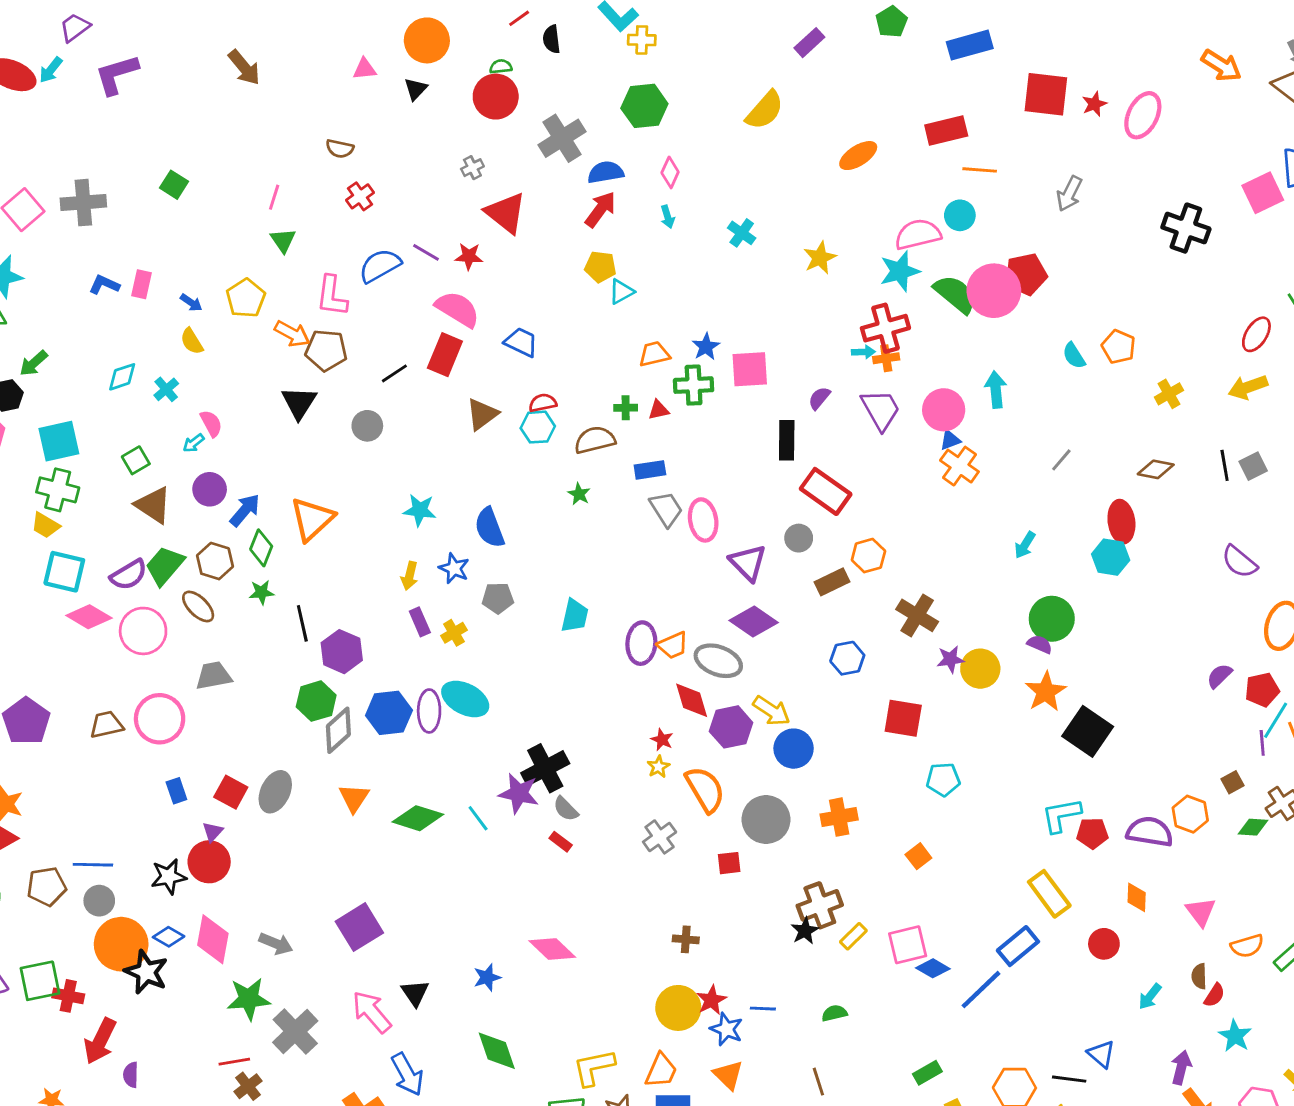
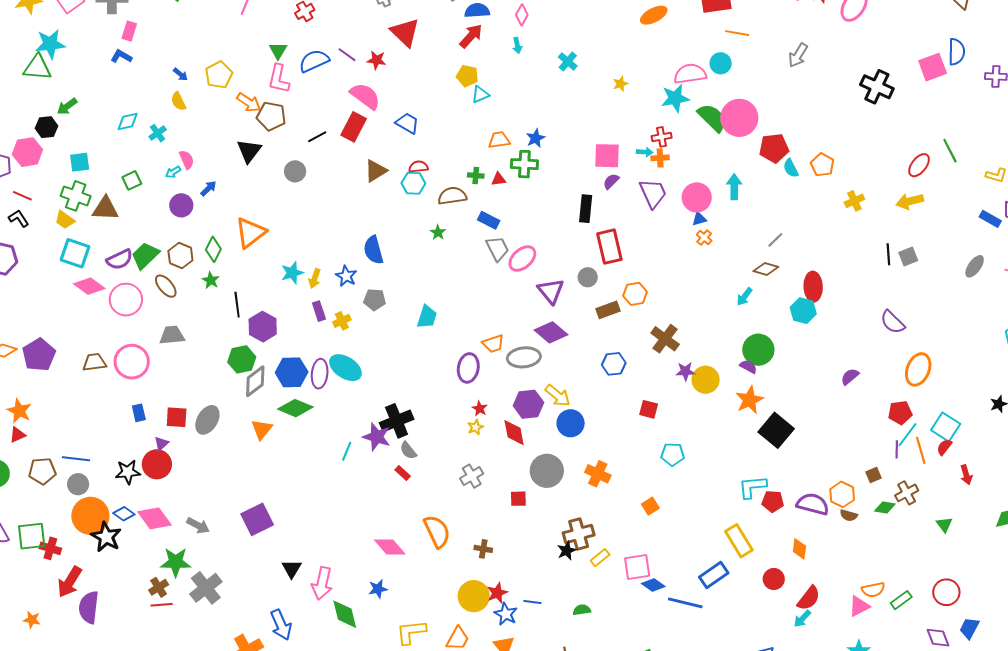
green triangle: (283, 240) -> (278, 51), moved
yellow star: (820, 258) -> (620, 84), size x0.7
red pentagon: (1026, 274) -> (774, 148), moved
pink rectangle: (142, 284) -> (129, 31), moved
red cross: (885, 328) -> (662, 137), size x0.6
pink square: (750, 369) -> (607, 156), moved
cyan square: (59, 441) -> (80, 162), size x0.7
orange cross: (959, 466) -> (704, 238), size x0.6
brown diamond: (1156, 469) -> (766, 269), moved
blue rectangle: (650, 470) -> (489, 220), turned 30
red rectangle: (826, 491) -> (609, 247), turned 36
brown triangle: (153, 505) -> (105, 209), moved, turned -36
blue arrow: (245, 510) -> (208, 188), moved, size x0.7
cyan star: (420, 510) -> (292, 273), moved, turned -30
pink ellipse: (703, 520) -> (522, 259), turned 52
green star: (262, 592) -> (211, 280), turned 30
purple ellipse: (641, 643) -> (468, 368), moved
gray ellipse: (718, 661) -> (524, 357), turned -32
purple semicircle: (1219, 676) -> (850, 377), moved
red diamond: (692, 700) -> (514, 433), moved
red square: (903, 718) -> (649, 409), size x0.7
orange semicircle: (705, 789) -> (437, 531), moved
red square: (231, 792) -> (177, 417), turned -30
orange cross: (839, 817) -> (598, 474), turned 30
green diamond: (418, 818) -> (295, 408), moved
cyan line: (478, 818) -> (347, 451), turned 54
pink triangle: (1201, 912) -> (859, 606), moved, turned 35
pink diamond: (213, 939) -> (155, 518), turned -52
brown semicircle: (1199, 976) -> (849, 515), moved, turned -78
blue star: (487, 977) -> (378, 589), moved
blue line: (981, 990) -> (685, 603), turned 52
red semicircle: (1214, 995) -> (809, 598), moved, size x1.5
pink arrow: (372, 1012) -> (322, 583), moved, turned -132
purple semicircle: (131, 1075) -> (89, 607), size x1.8
brown cross: (248, 1086) -> (159, 587), moved

